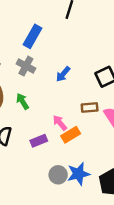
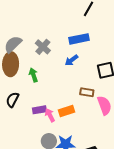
blue rectangle: (32, 36) -> (79, 39), moved, turned 36
pink arrow: (60, 123) -> (50, 115), moved

